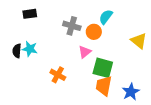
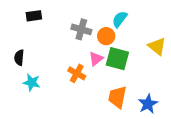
cyan star: (30, 49) -> (32, 82), moved
green square: (103, 68) -> (117, 59), moved
orange cross: (58, 75) -> (77, 73), moved

